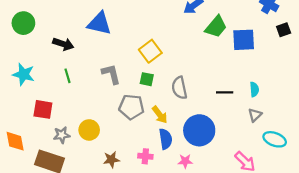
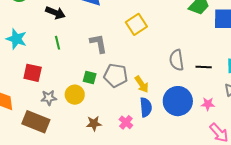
green square: (147, 79) -> (90, 78), moved
gray semicircle: (179, 88) -> (177, 60), moved
pink cross: (145, 156) -> (126, 122), turned 32
pink star: (185, 161) -> (208, 104), moved

